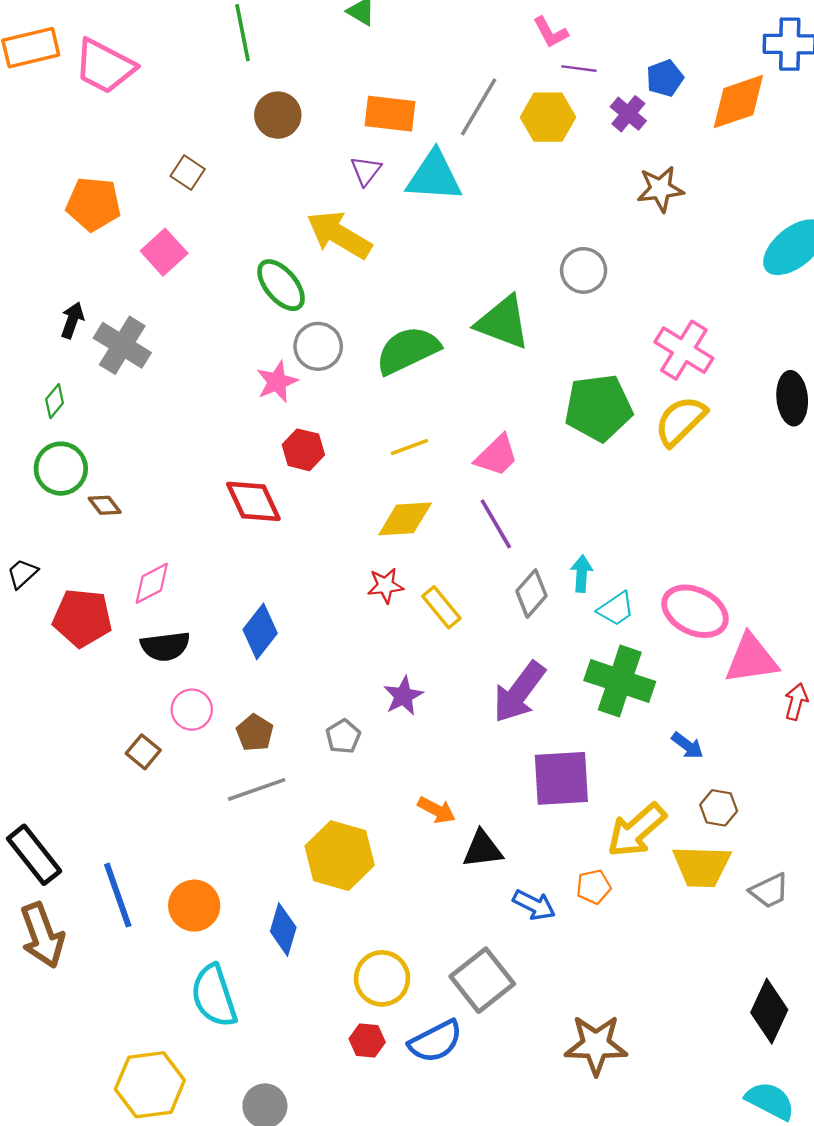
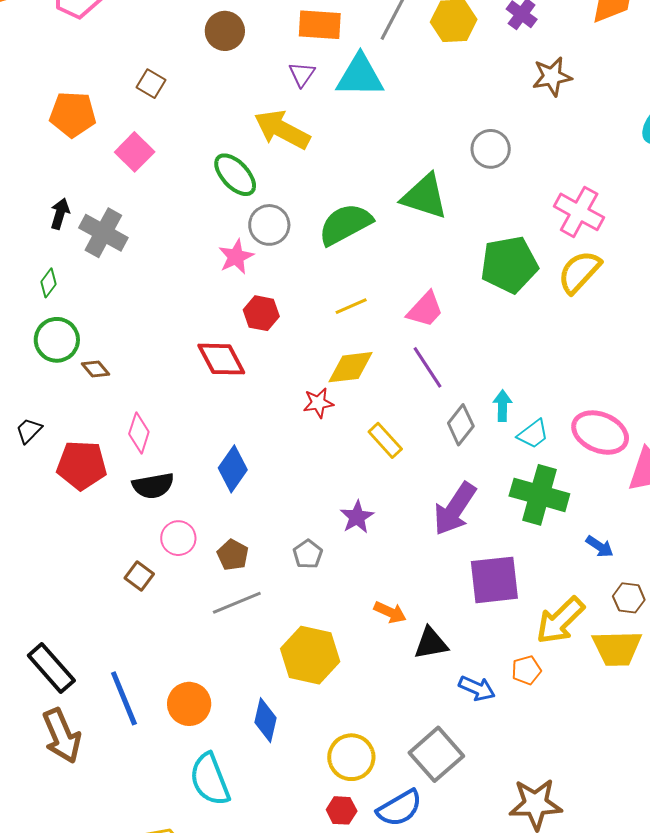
pink diamond: (152, 583) -> (139, 433), turned -42
red star: (385, 586) -> (318, 403), moved

